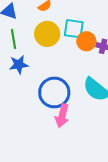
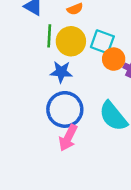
green line: (14, 39) -> (49, 36), moved
blue star: (19, 65) -> (61, 72), moved

